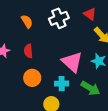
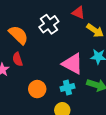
orange semicircle: (27, 21) -> (18, 35), size x1.5
red semicircle: (28, 51) -> (18, 59), moved

